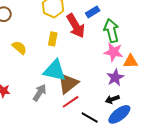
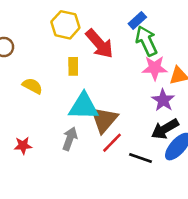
blue rectangle: (93, 12) -> (137, 20), moved
black arrow: (112, 99) -> (165, 129), size x1.5

